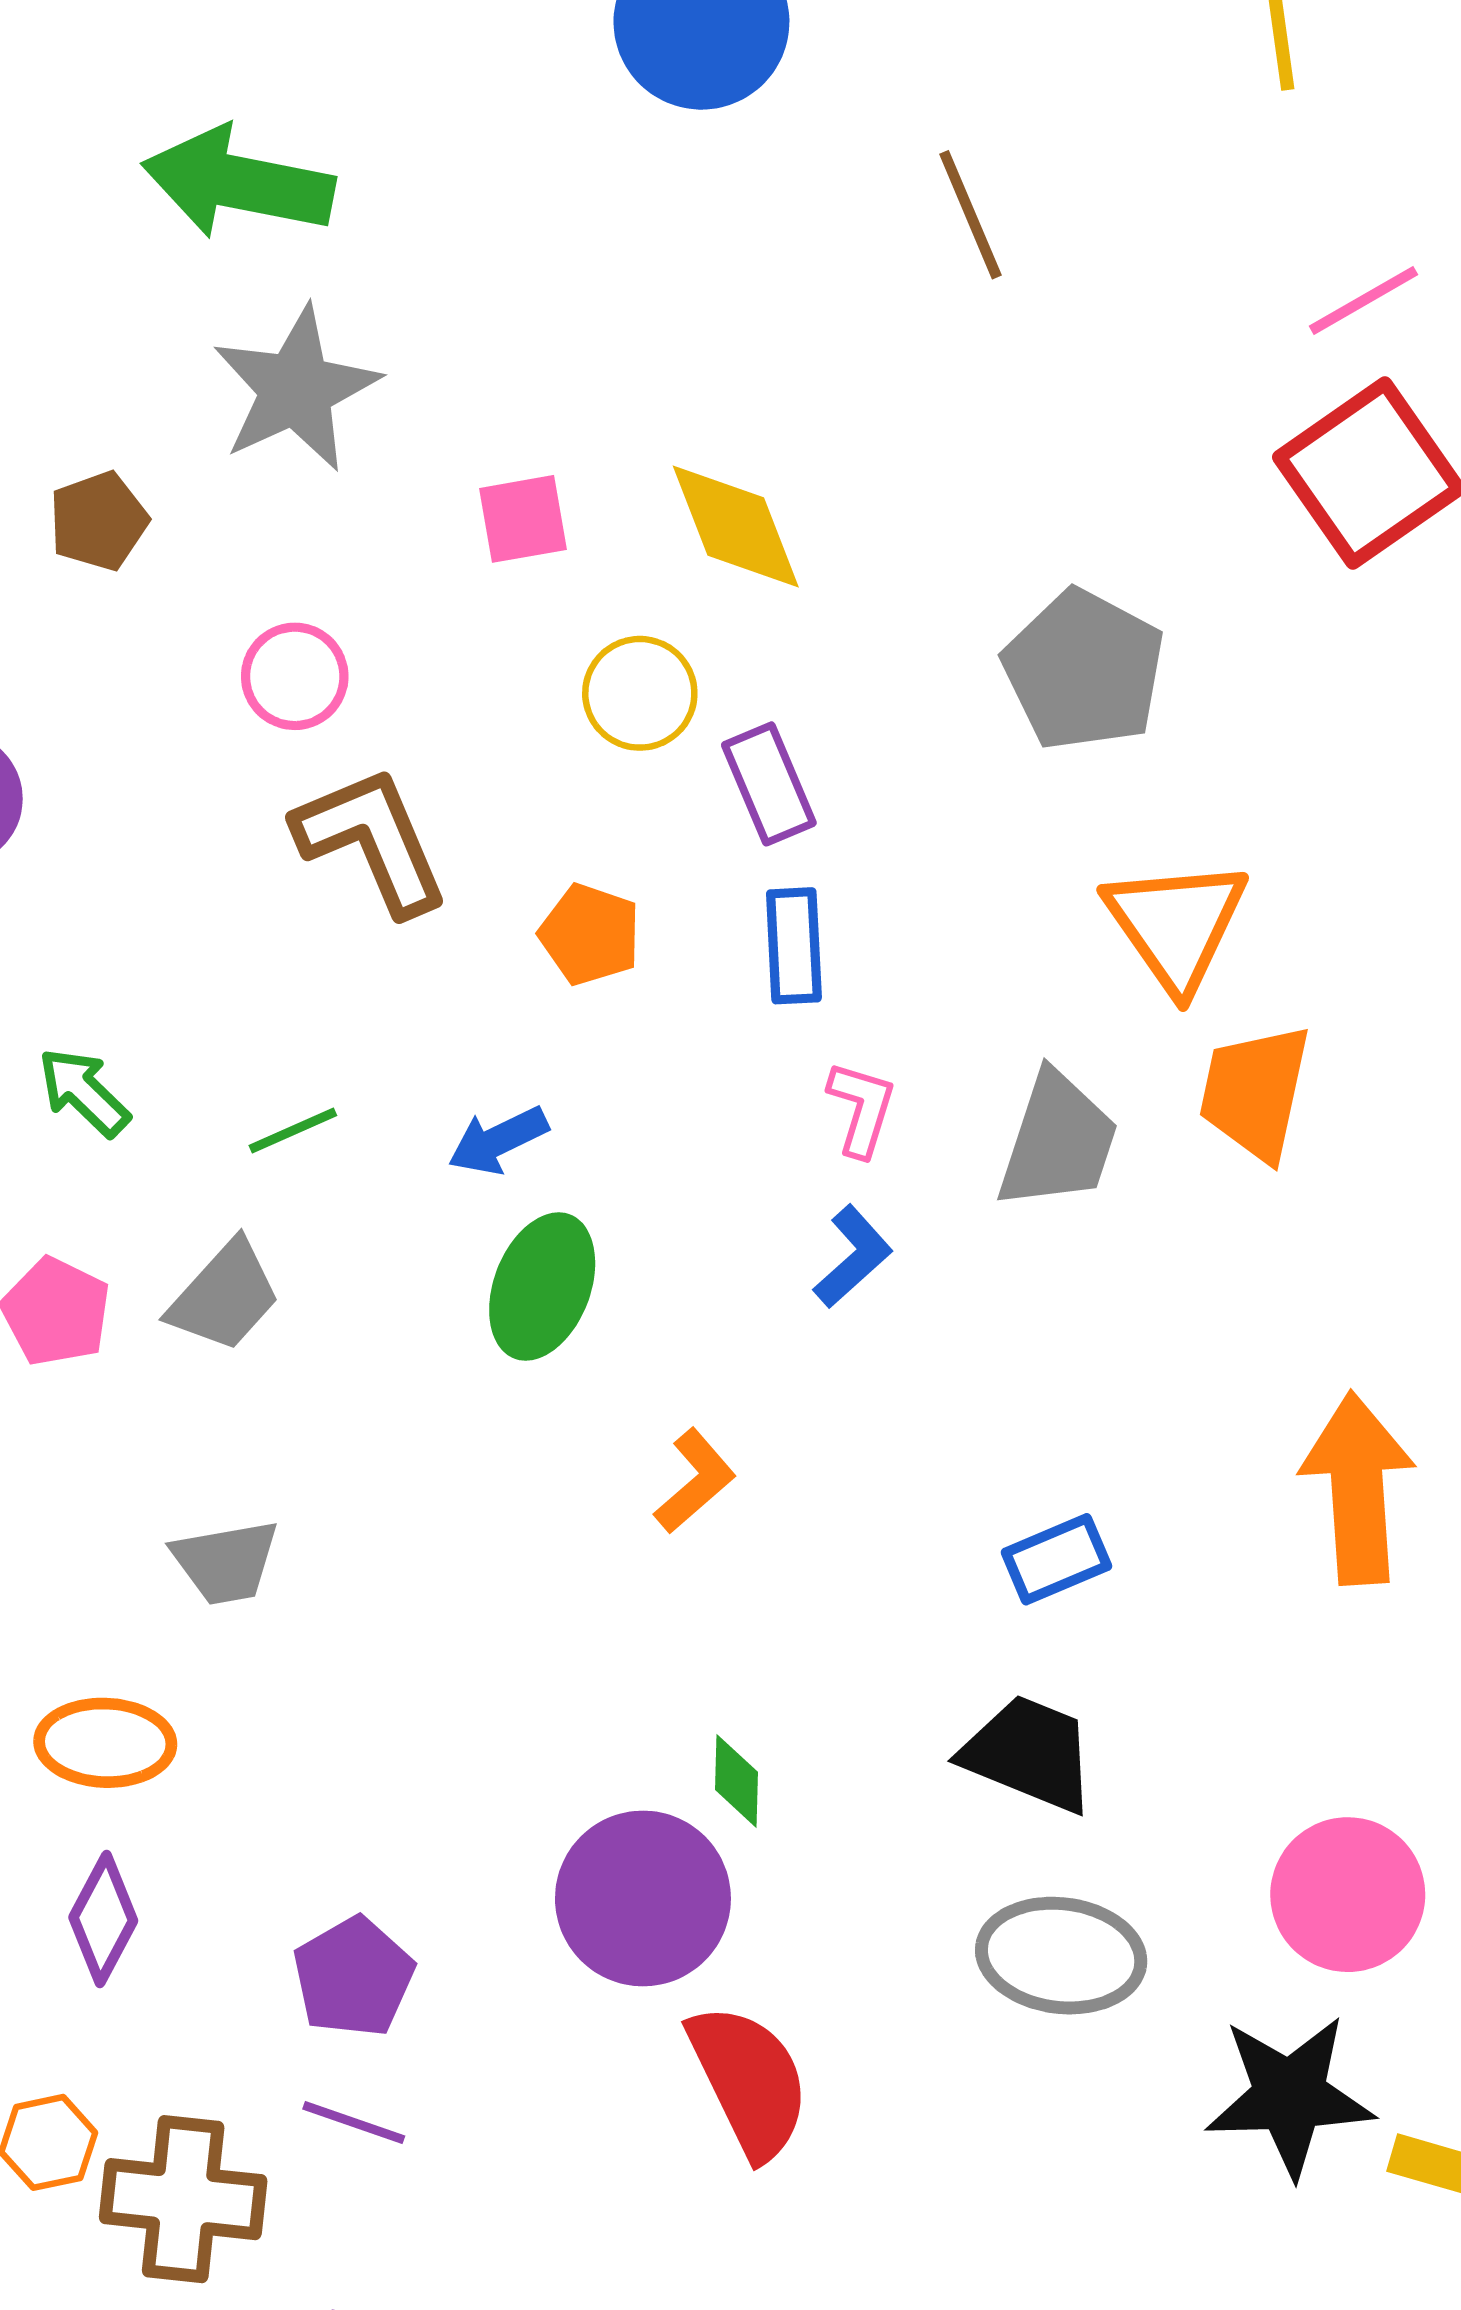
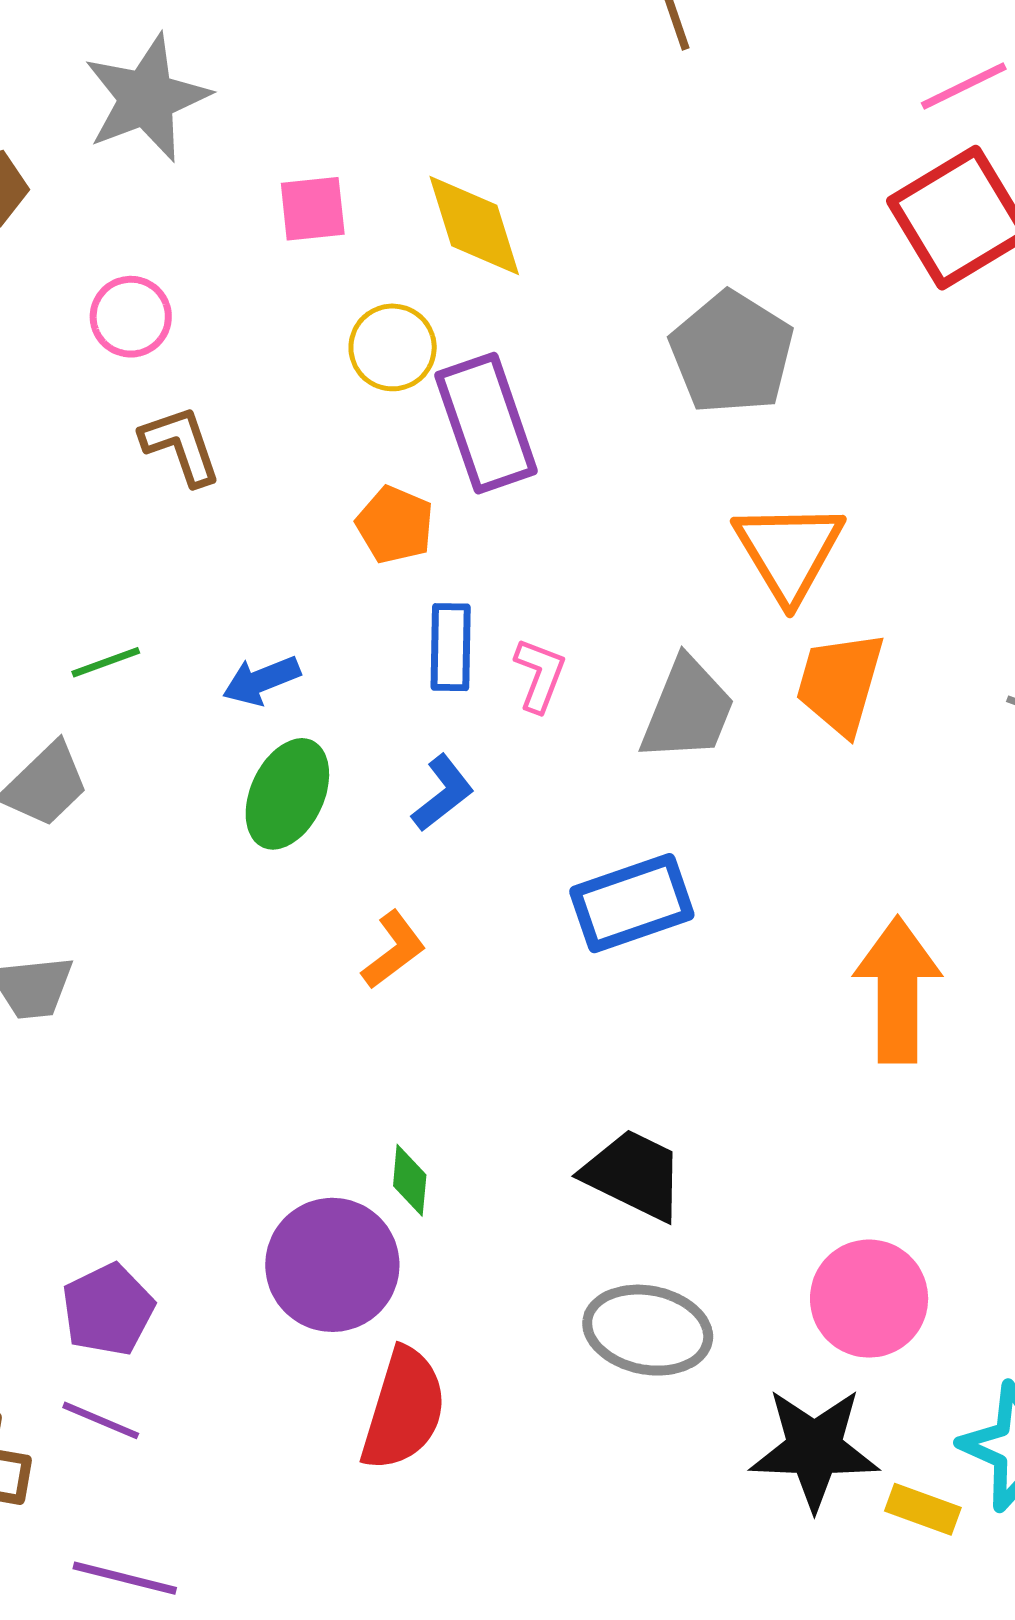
purple rectangle: (769, 784) -> (486, 423), size x1.5
brown L-shape: (372, 840) -> (181, 445), size x0.7
orange pentagon: (590, 934) -> (395, 525), moved
blue rectangle: (794, 946) -> (451, 647), moved
blue L-shape: (853, 1257) -> (443, 793), moved
blue rectangle: (1056, 1559) -> (632, 903), moved, size x1.5
red semicircle: (749, 2081) -> (404, 1409), turned 39

